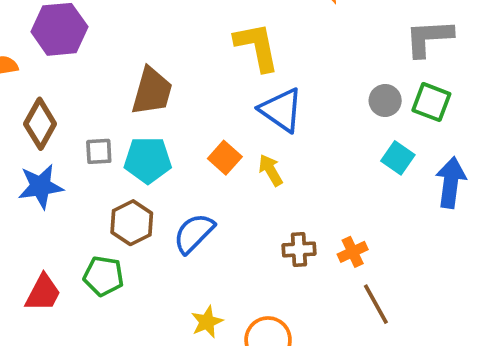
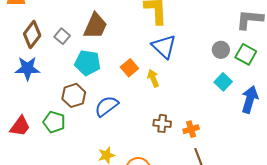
gray square: (99, 151) -> (62, 36), moved, turned 35

